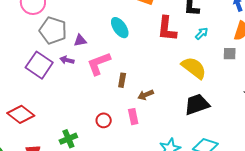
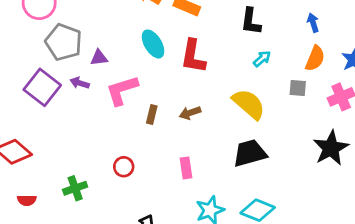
red L-shape: (167, 29) -> (193, 56), moved
brown arrow: (146, 95) -> (190, 113), moved
pink rectangle: (133, 117) -> (186, 168), moved

